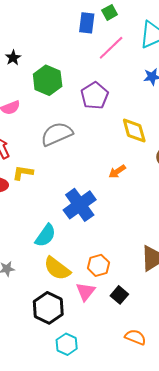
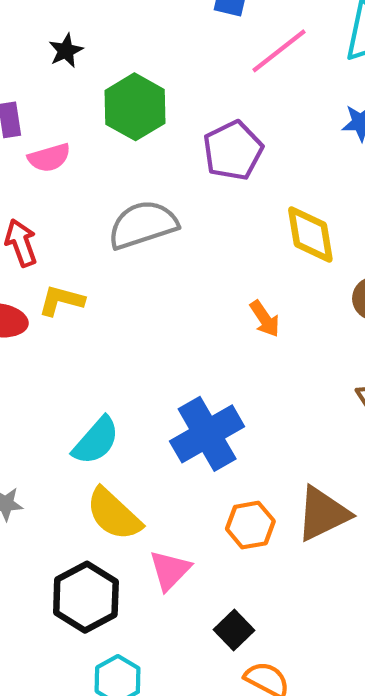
orange arrow: (117, 171) -> (265, 319), turned -96
blue cross: (80, 205) -> (207, 434), moved
orange hexagon: (98, 265) -> (250, 525), moved
black square: (119, 295) -> (234, 630), moved

